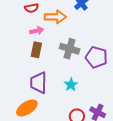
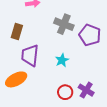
brown rectangle: (36, 50) -> (17, 31), moved

